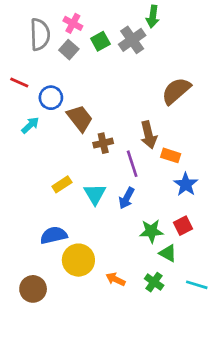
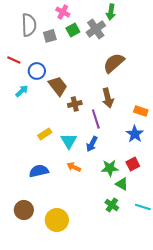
pink cross: (73, 23) -> (63, 12), moved
gray square: (69, 50) -> (50, 36), turned 32
brown semicircle: (176, 91) -> (114, 63), moved
orange rectangle: (171, 155) -> (141, 111), moved
yellow circle: (78, 260) -> (57, 220), moved
orange arrow: (116, 279) -> (74, 167), moved

